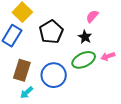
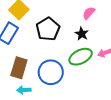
cyan arrow: (27, 93) -> (24, 90), turned 40

